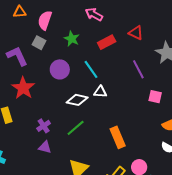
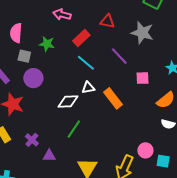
gray square: (39, 43) -> (24, 56), moved
purple circle: (60, 69) -> (33, 78), moved
cyan line: (91, 69) -> (86, 63), moved
purple cross: (44, 126) -> (32, 140), moved
orange rectangle: (118, 137) -> (113, 98), moved

